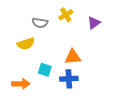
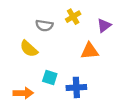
yellow semicircle: (26, 44) -> (29, 49), turned 60
orange triangle: (73, 57) -> (90, 51), moved

